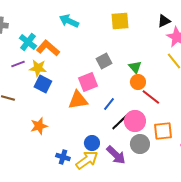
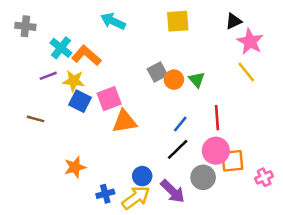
pink square: (88, 82) -> (109, 99), moved
orange circle: (138, 82) -> (174, 80), moved
red line: (151, 97) -> (217, 118), turned 48
blue line: (109, 104) -> (180, 124), moved
pink circle: (135, 121) -> (216, 151), moved
orange star: (39, 126) -> (75, 167), moved
blue cross: (63, 157) -> (105, 194), turned -32

